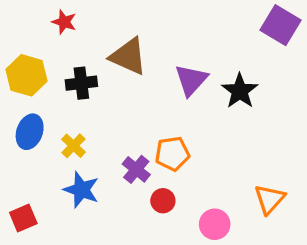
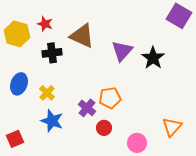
red star: (64, 22) -> (45, 24), moved
yellow hexagon: (26, 75) -> (17, 34), moved

